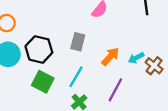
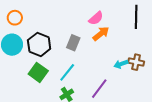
orange arrow: (110, 56) -> (101, 34), moved
brown cross: (154, 66) -> (136, 62), moved, turned -35

